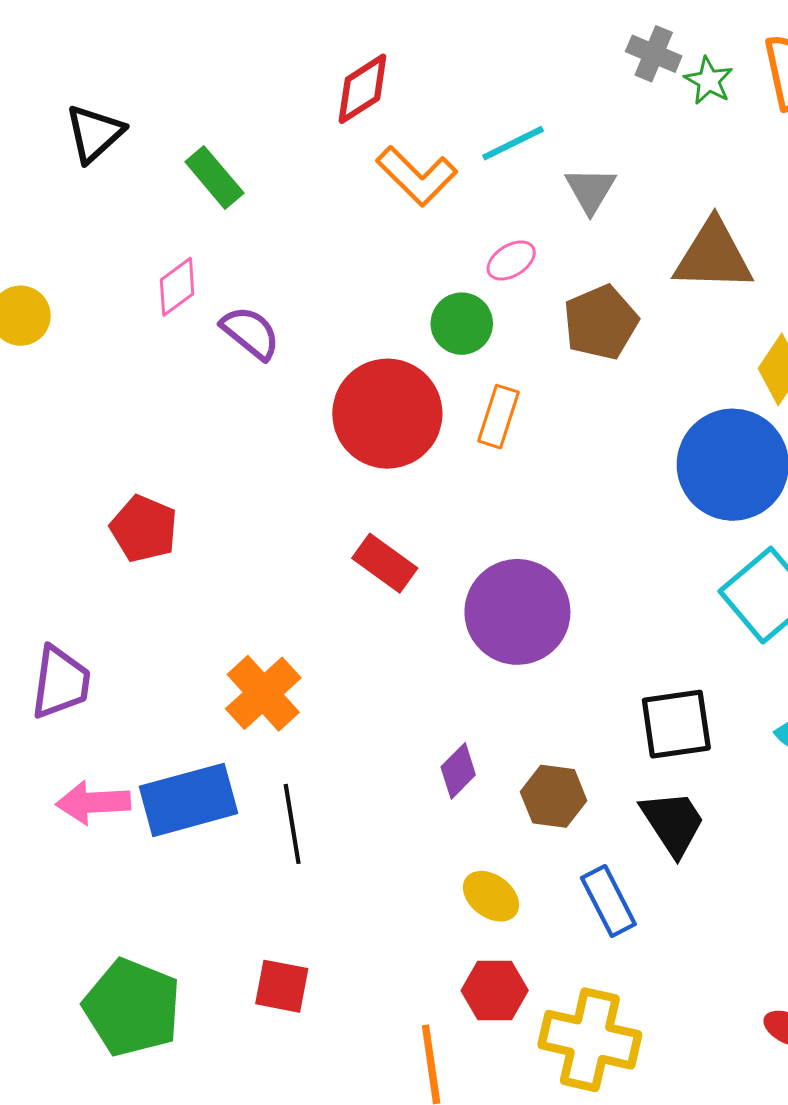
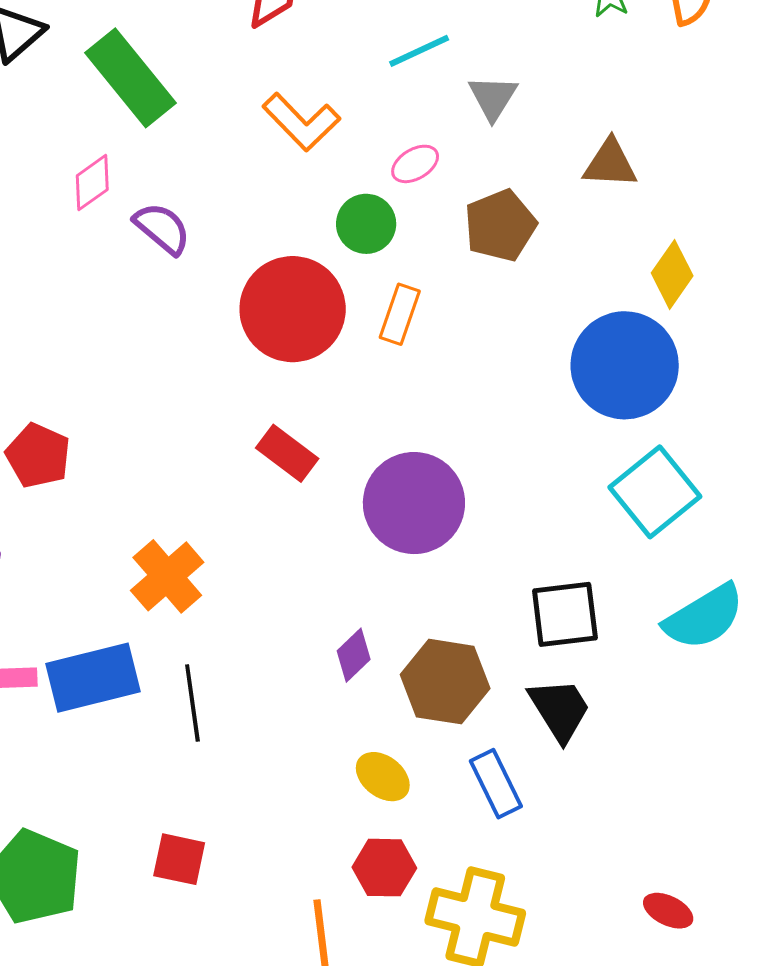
orange L-shape: (417, 176) -> (301, 122), moved
green rectangle: (214, 177) -> (131, 78), size x1.6
brown triangle: (713, 256) -> (610, 164), size x0.7
red pentagon: (144, 529) -> (38, 456), moved
brown hexagon: (554, 796) -> (445, 682), size x1.4

